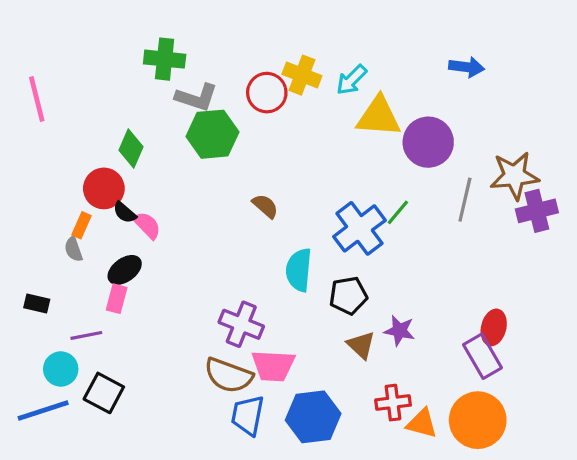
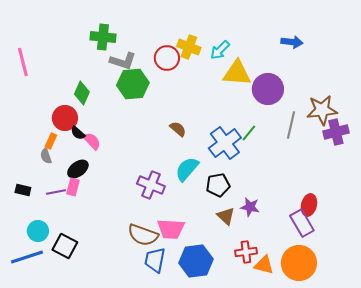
brown semicircle: (265, 206) -> (178, 129), moved
cyan semicircle: (299, 270) -> (187, 169), turned 36
purple cross: (241, 324) -> (151, 185), moved
purple line: (86, 335) -> (56, 192), moved

